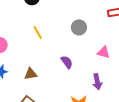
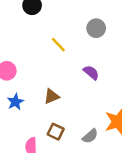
yellow line: (38, 32) -> (58, 45), moved

